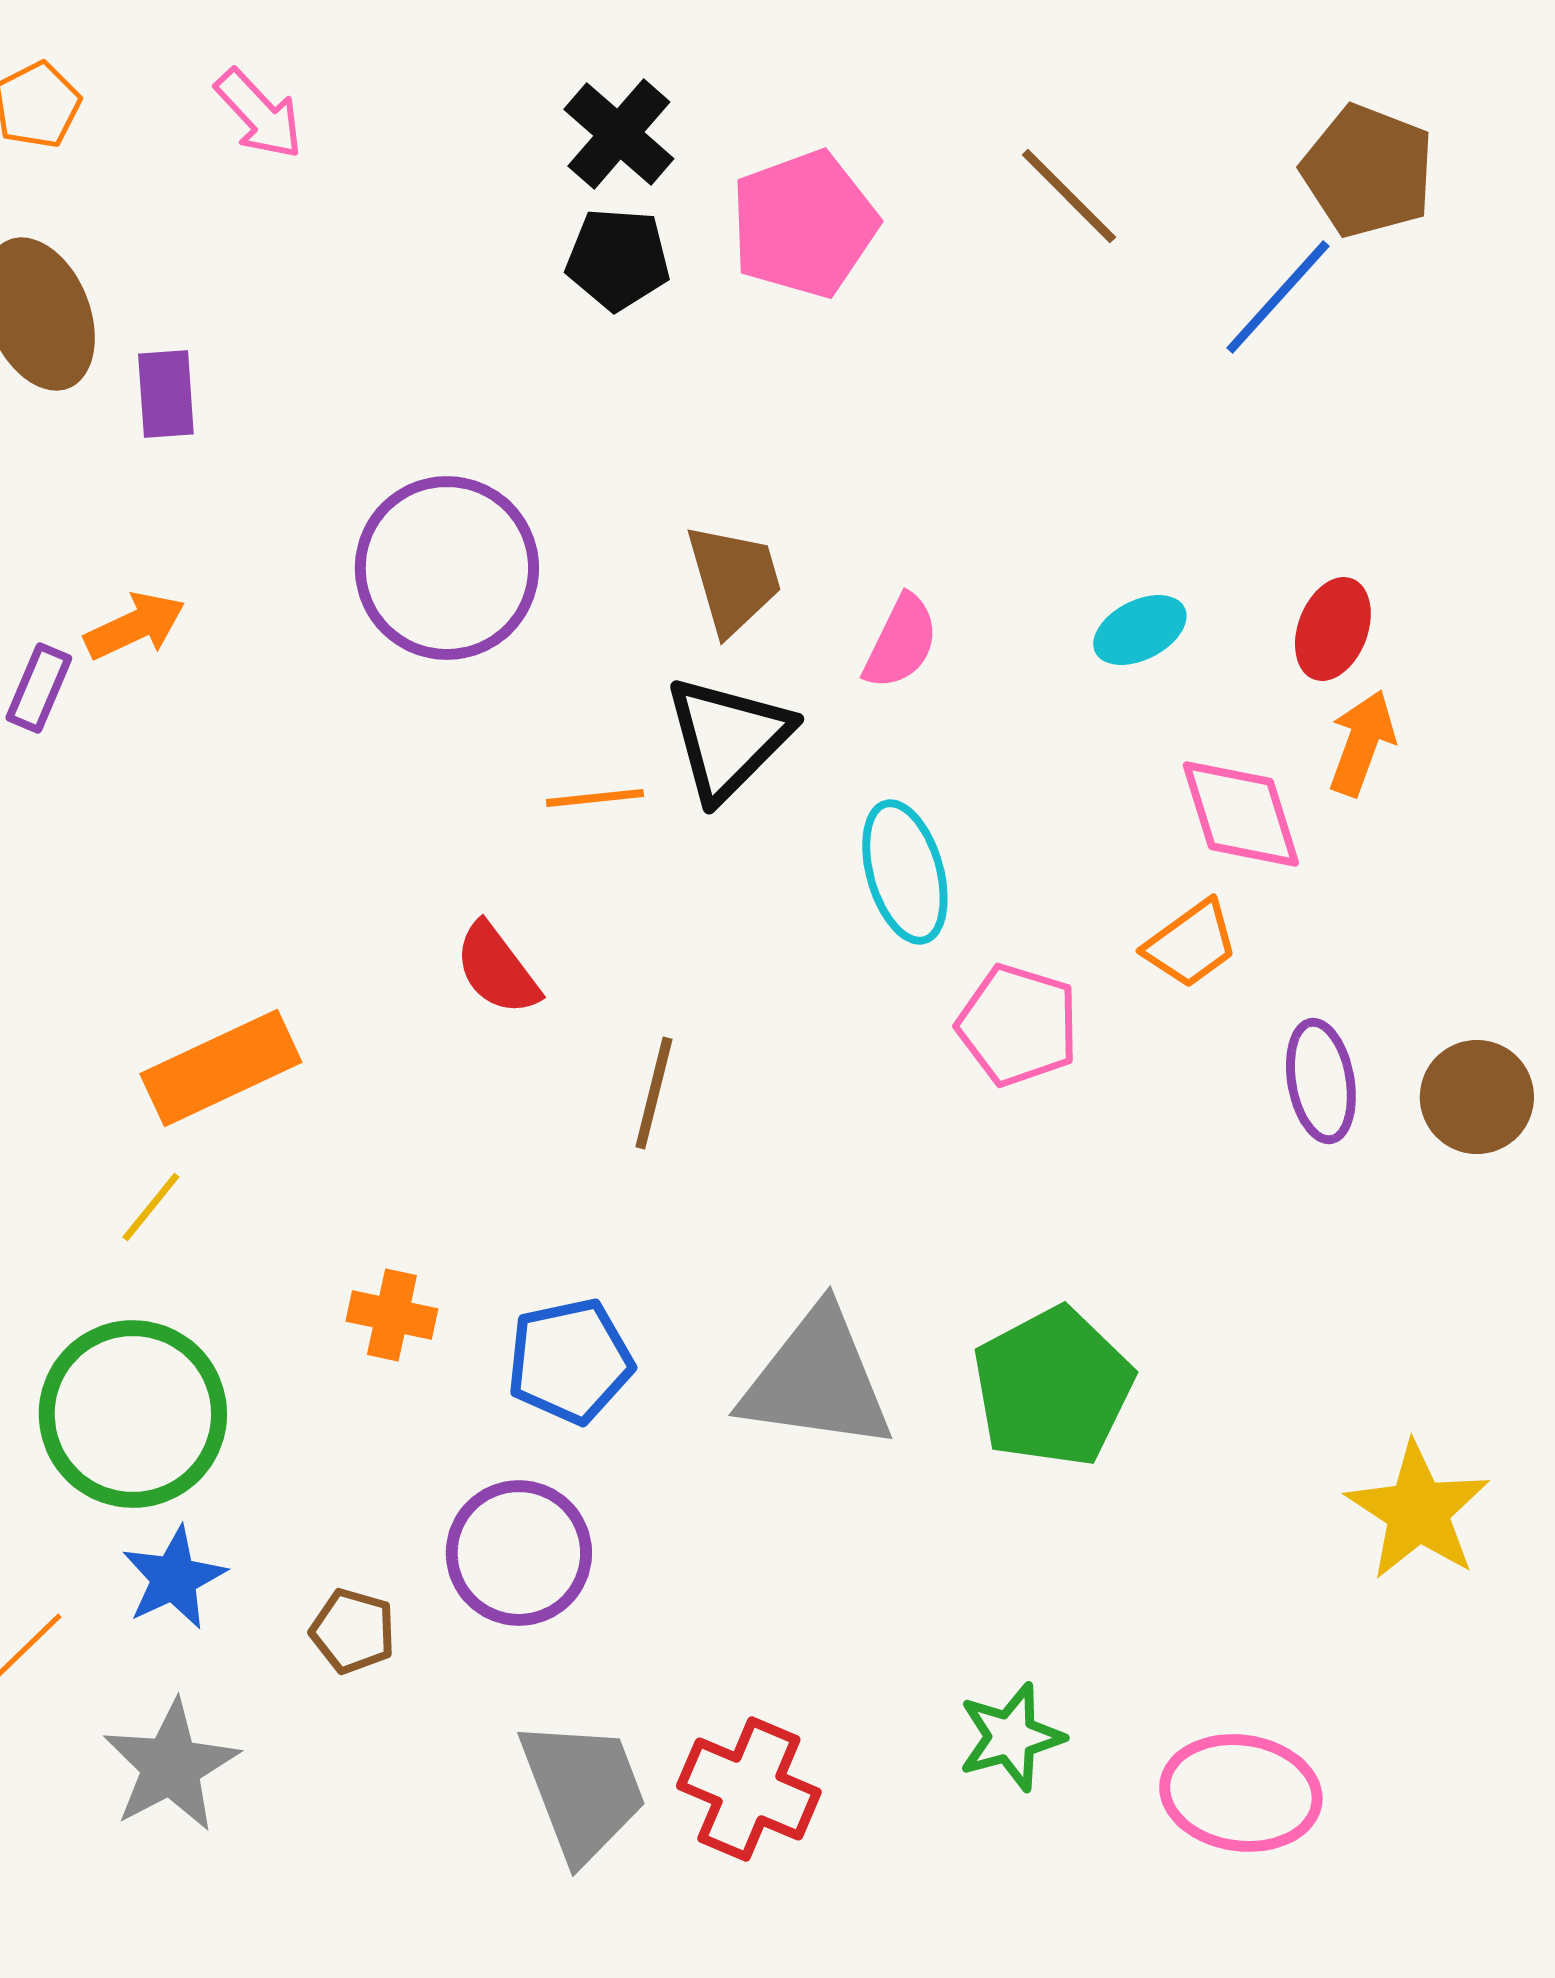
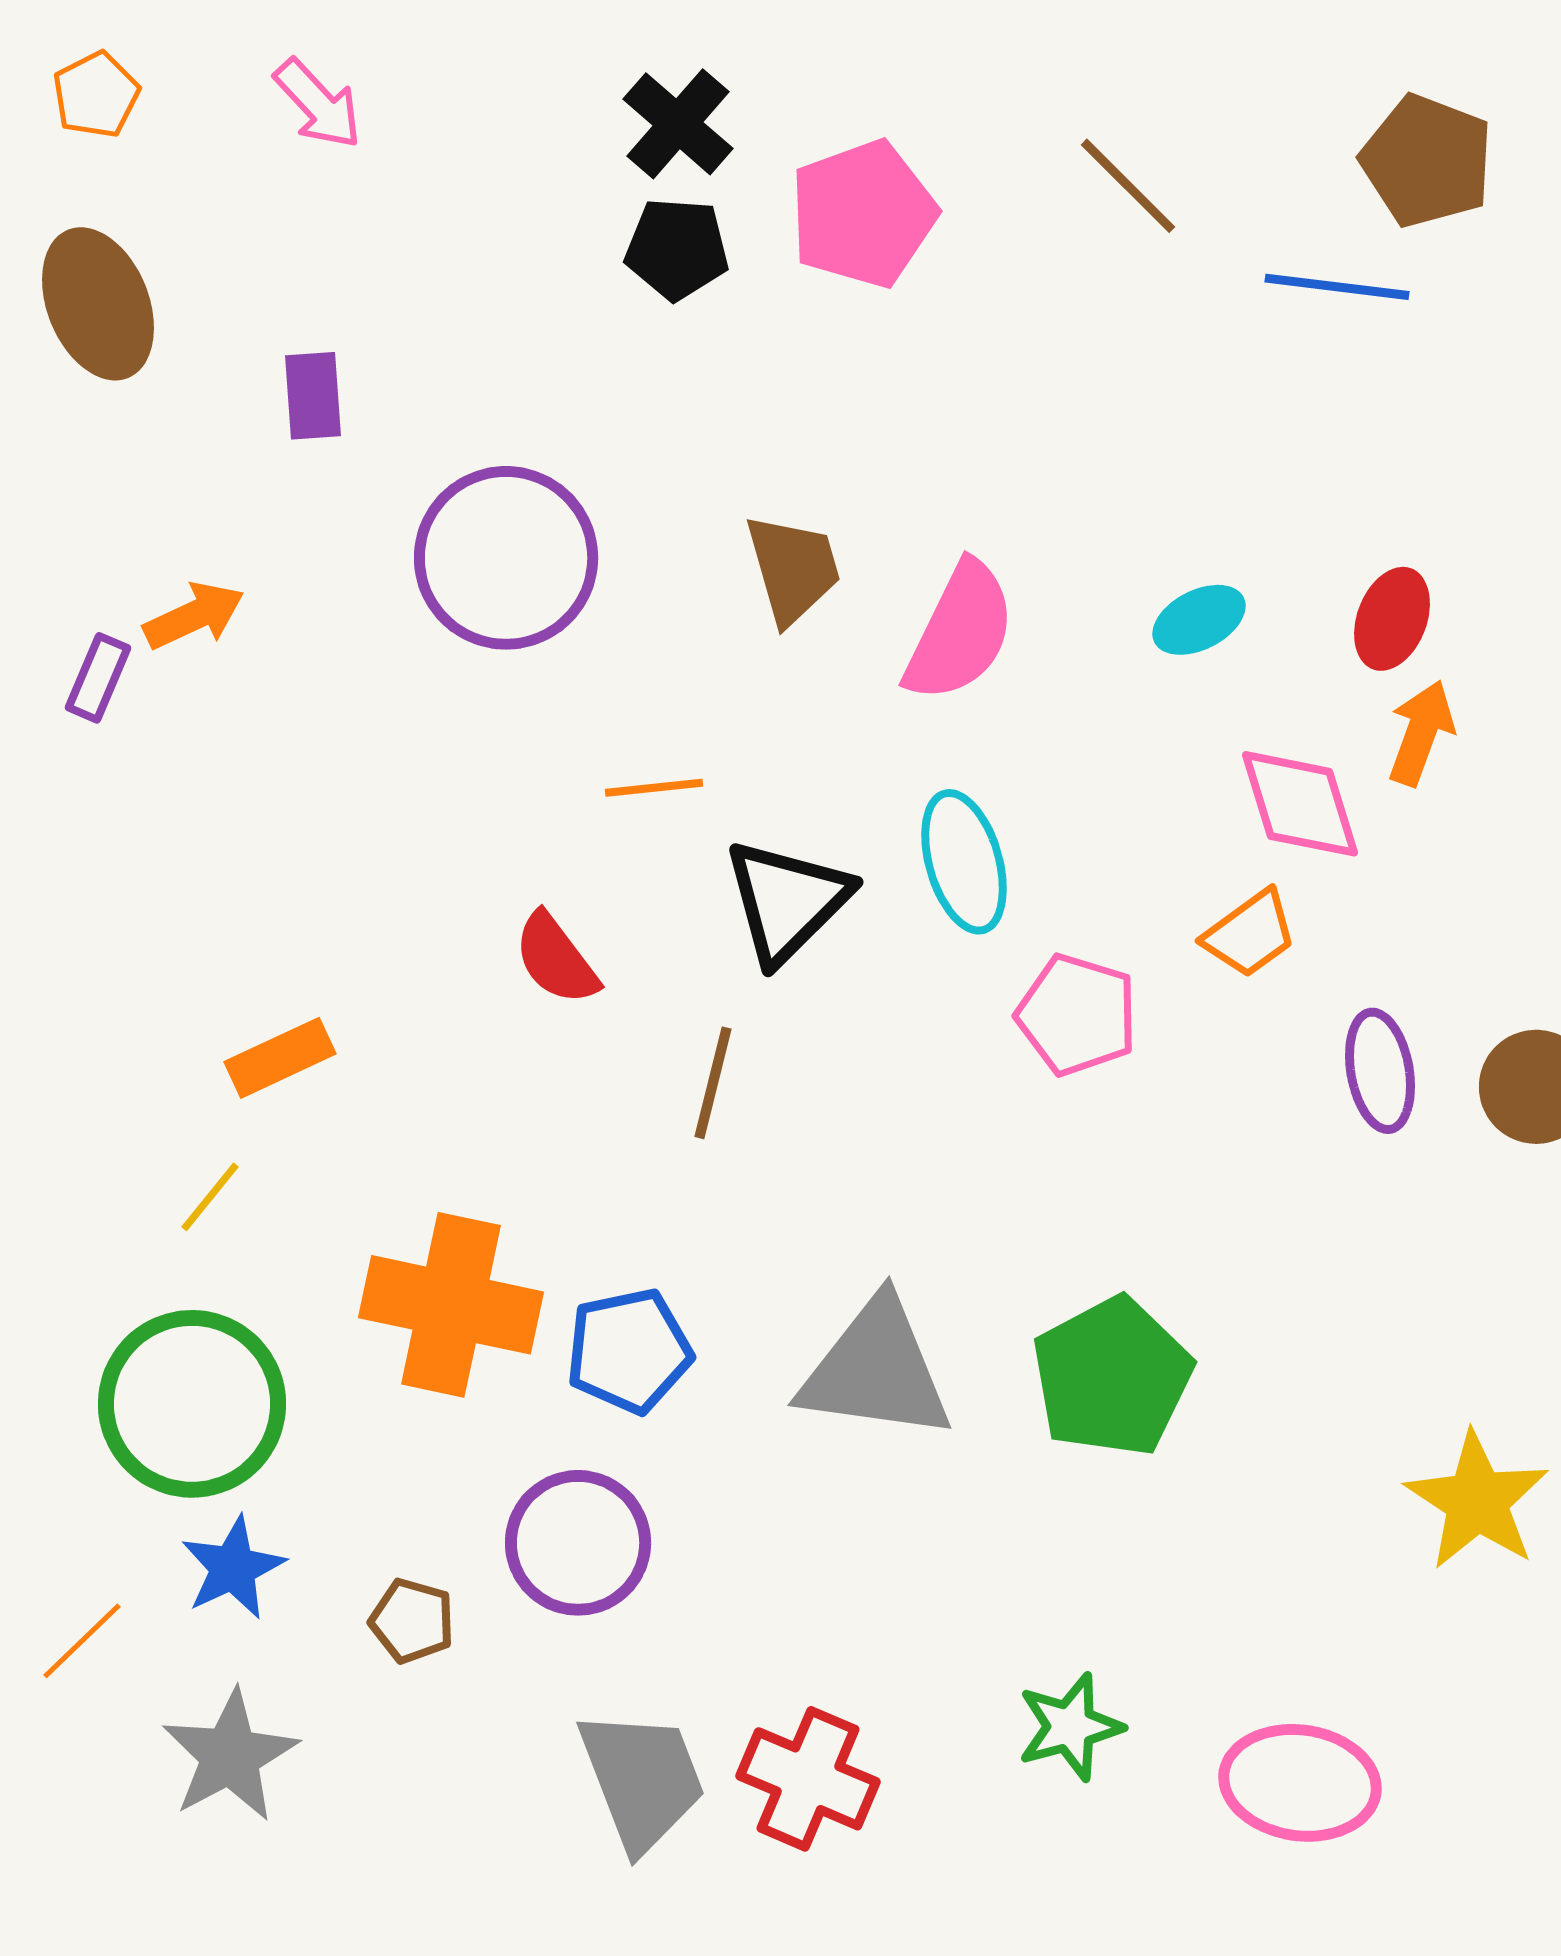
blue line: (1278, 297) -> (1337, 287), turned 55
purple rectangle: (166, 394) -> (313, 396), moved
pink semicircle: (901, 642) -> (960, 632), size x1.5
black triangle: (728, 738) -> (787, 901), moved
orange rectangle: (221, 1068) -> (280, 1058), size x0.7
orange cross: (392, 1315) -> (451, 1305), size x2.0

